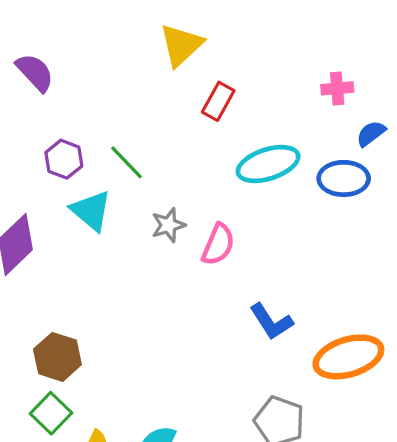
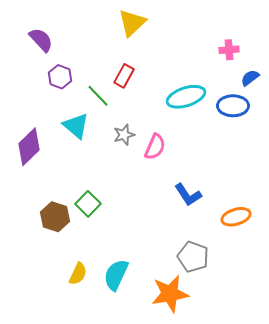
red rectangle: (218, 101) -> (124, 76), moved
purple hexagon: (64, 159) -> (60, 77), moved
orange ellipse: (348, 357) -> (236, 217), size x0.7
green square: (51, 413) -> (88, 204), moved

